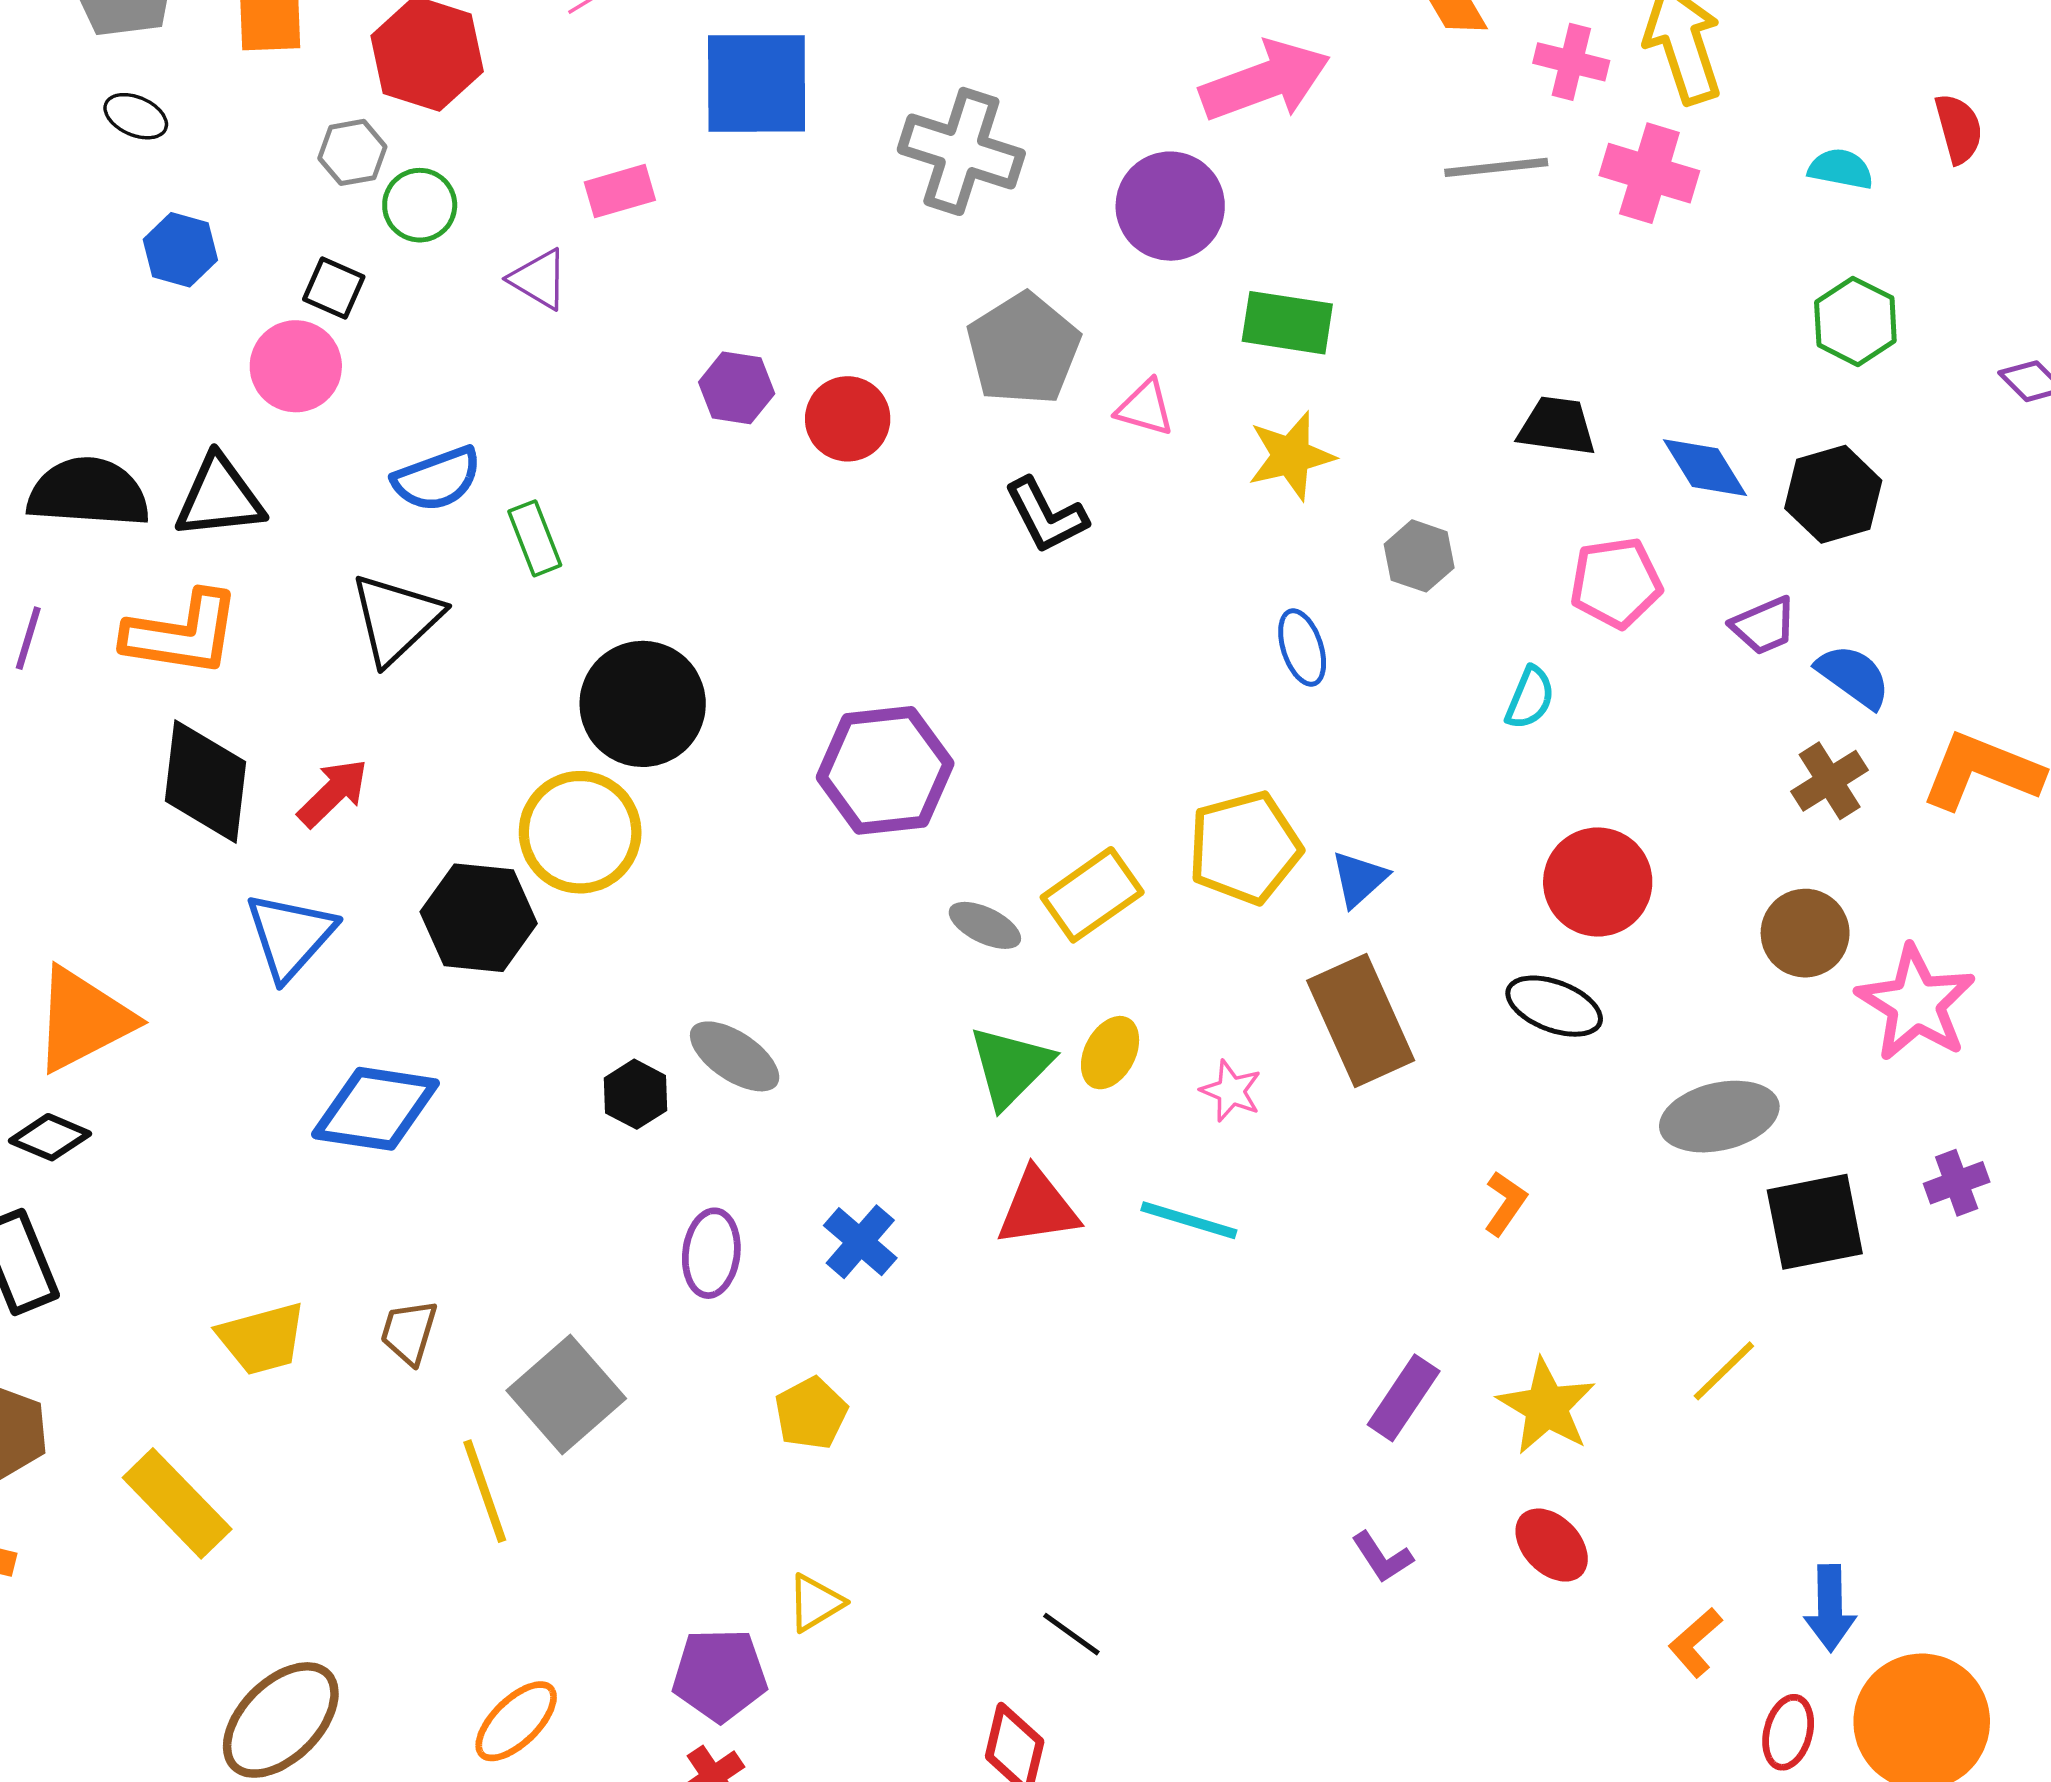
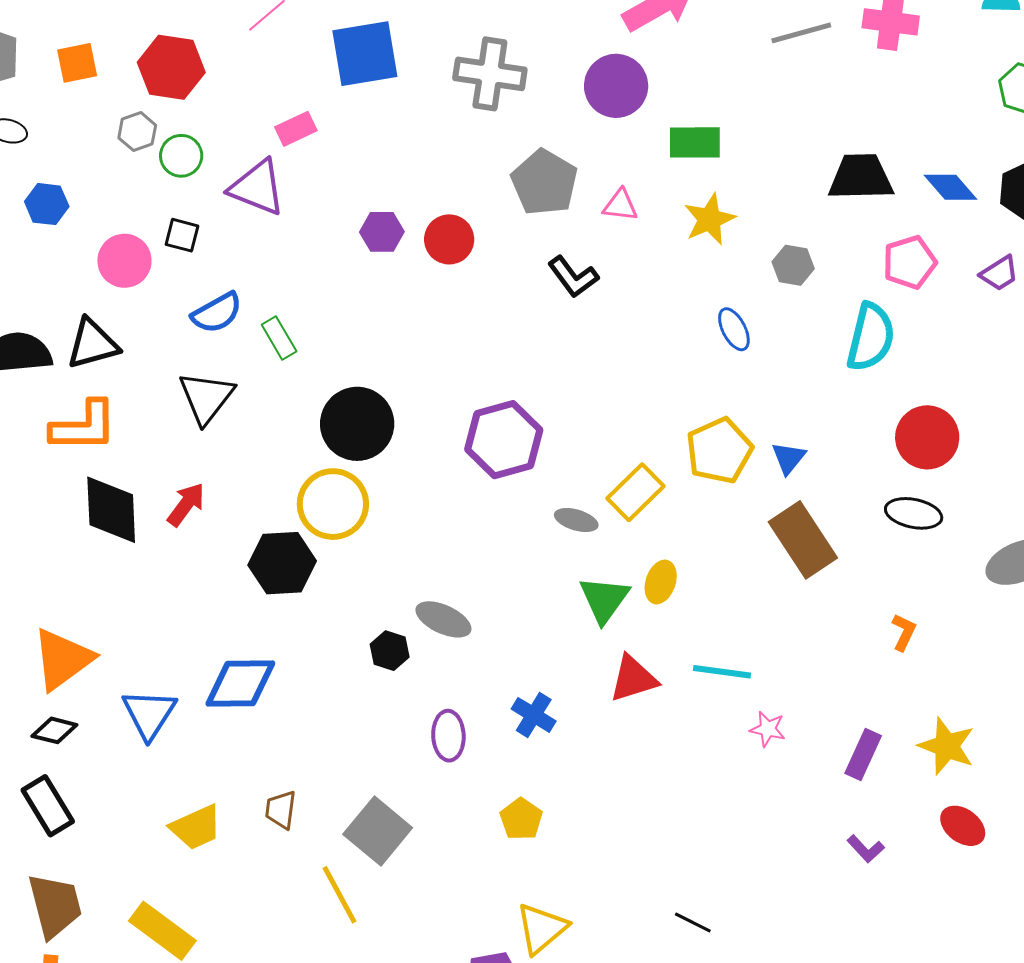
purple triangle: (539, 279) -> (257, 188), size x1.6
black square: (334, 288) -> (182, 235), moved
black trapezoid: (1557, 426) -> (861, 177), size x1.4
cyan semicircle: (1530, 698) -> (871, 337), size x1.8
blue triangle: (290, 936) -> (149, 714), moved
pink star: (1231, 1091) -> (768, 729), moved
yellow triangle: (815, 1603) -> (542, 928), size x1.5

